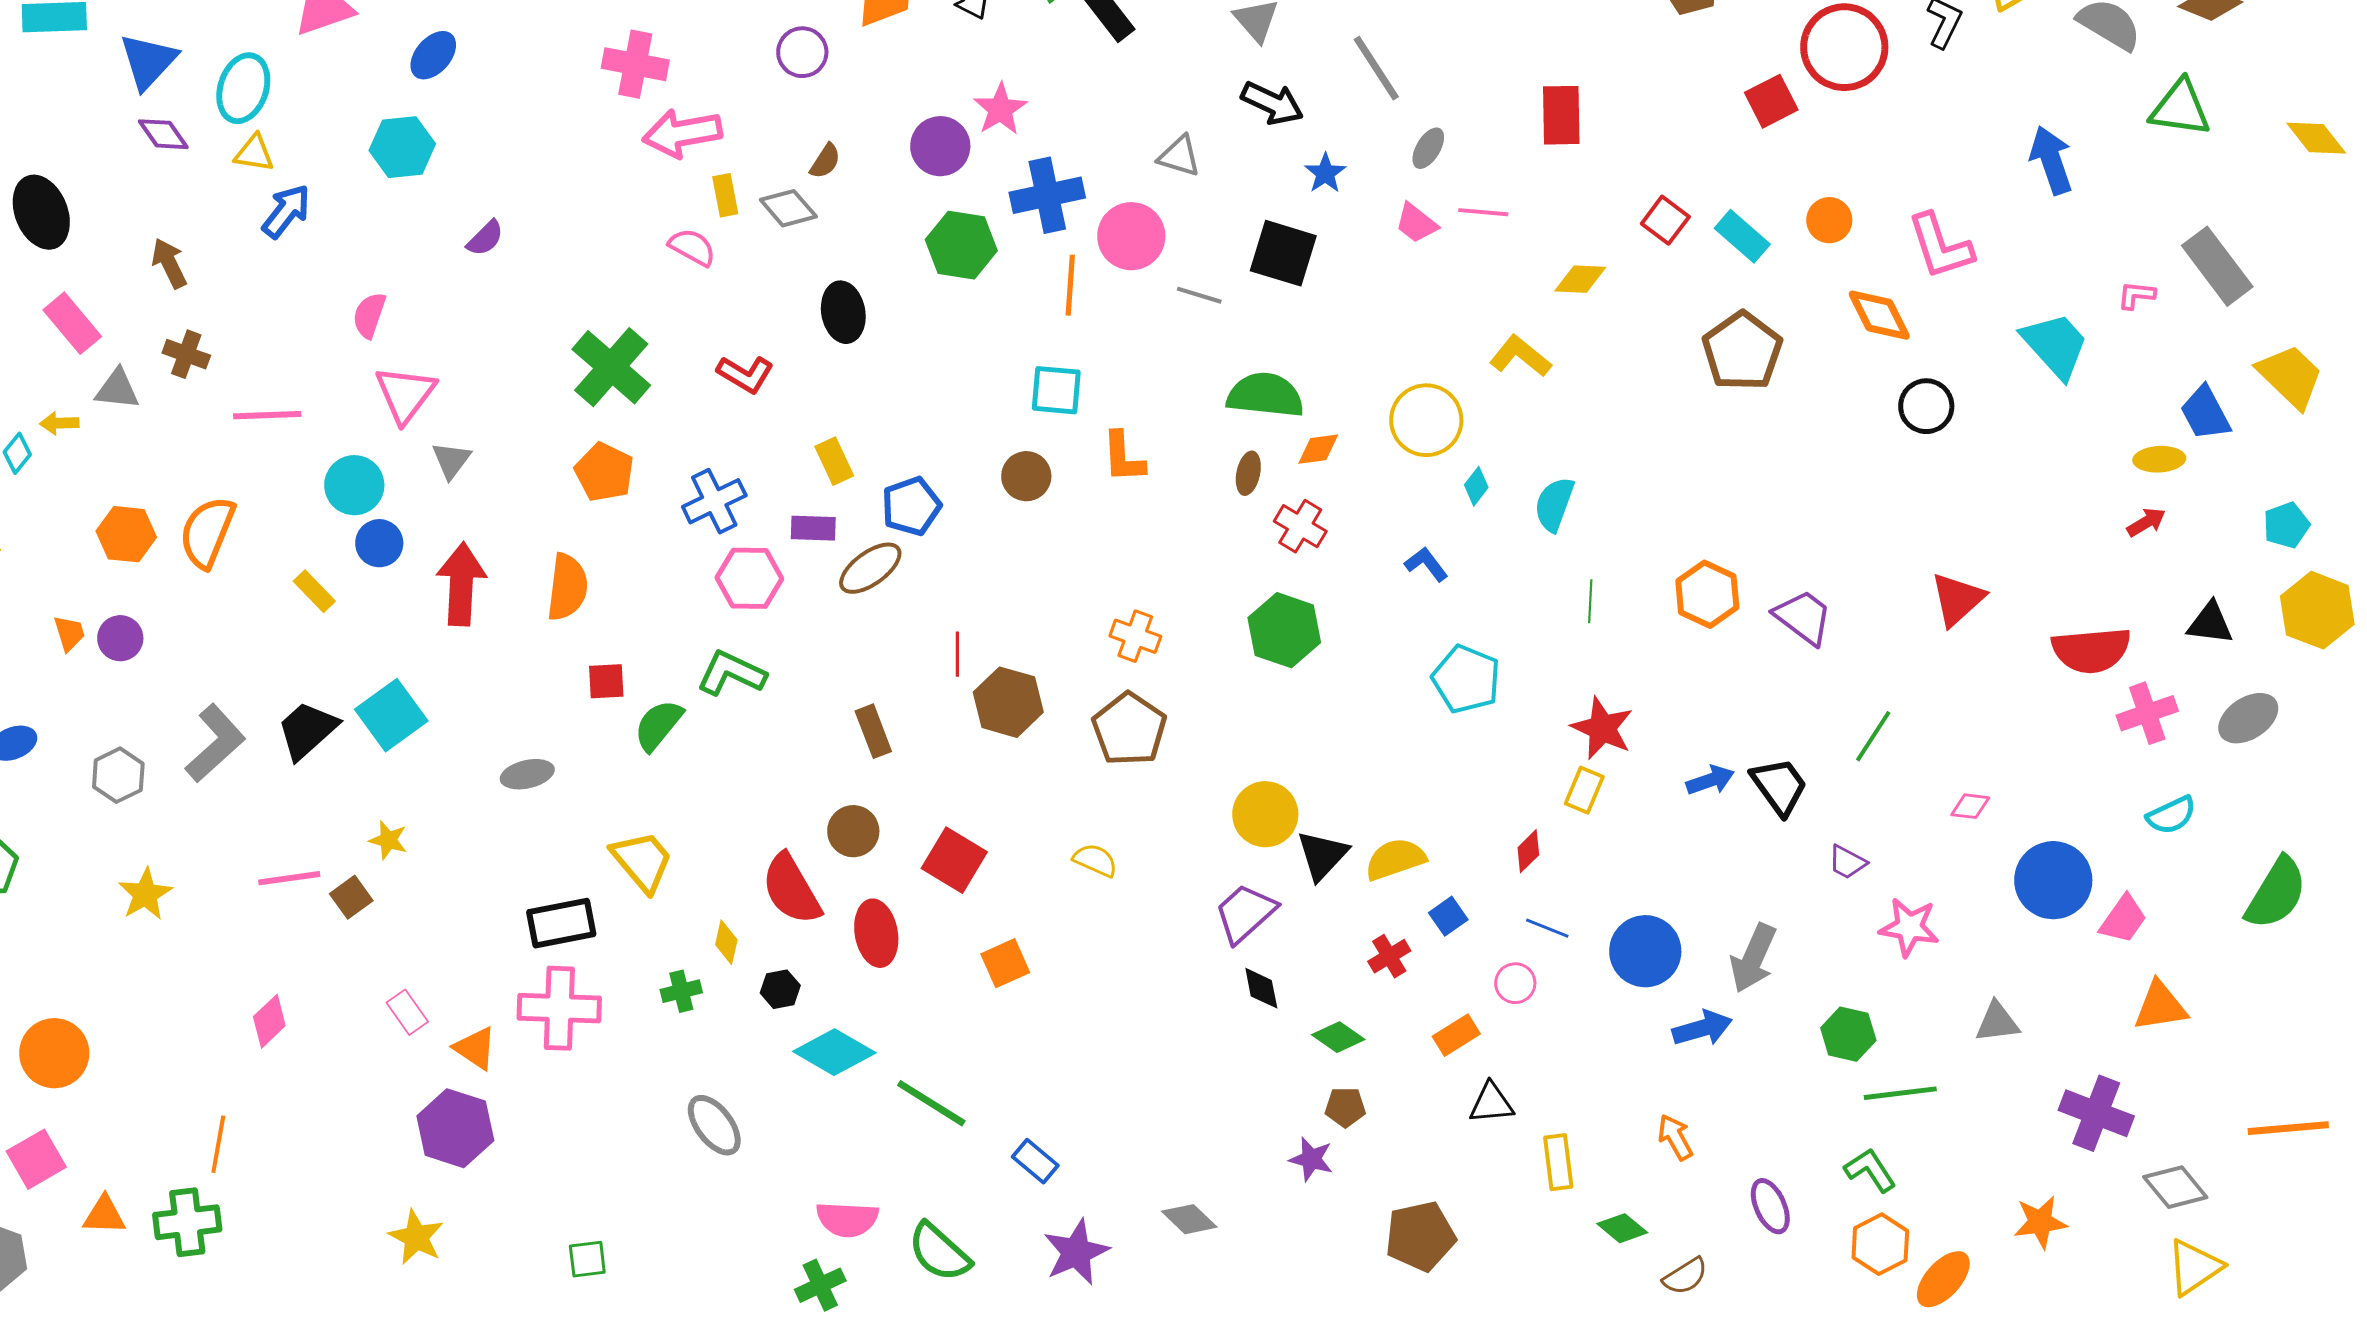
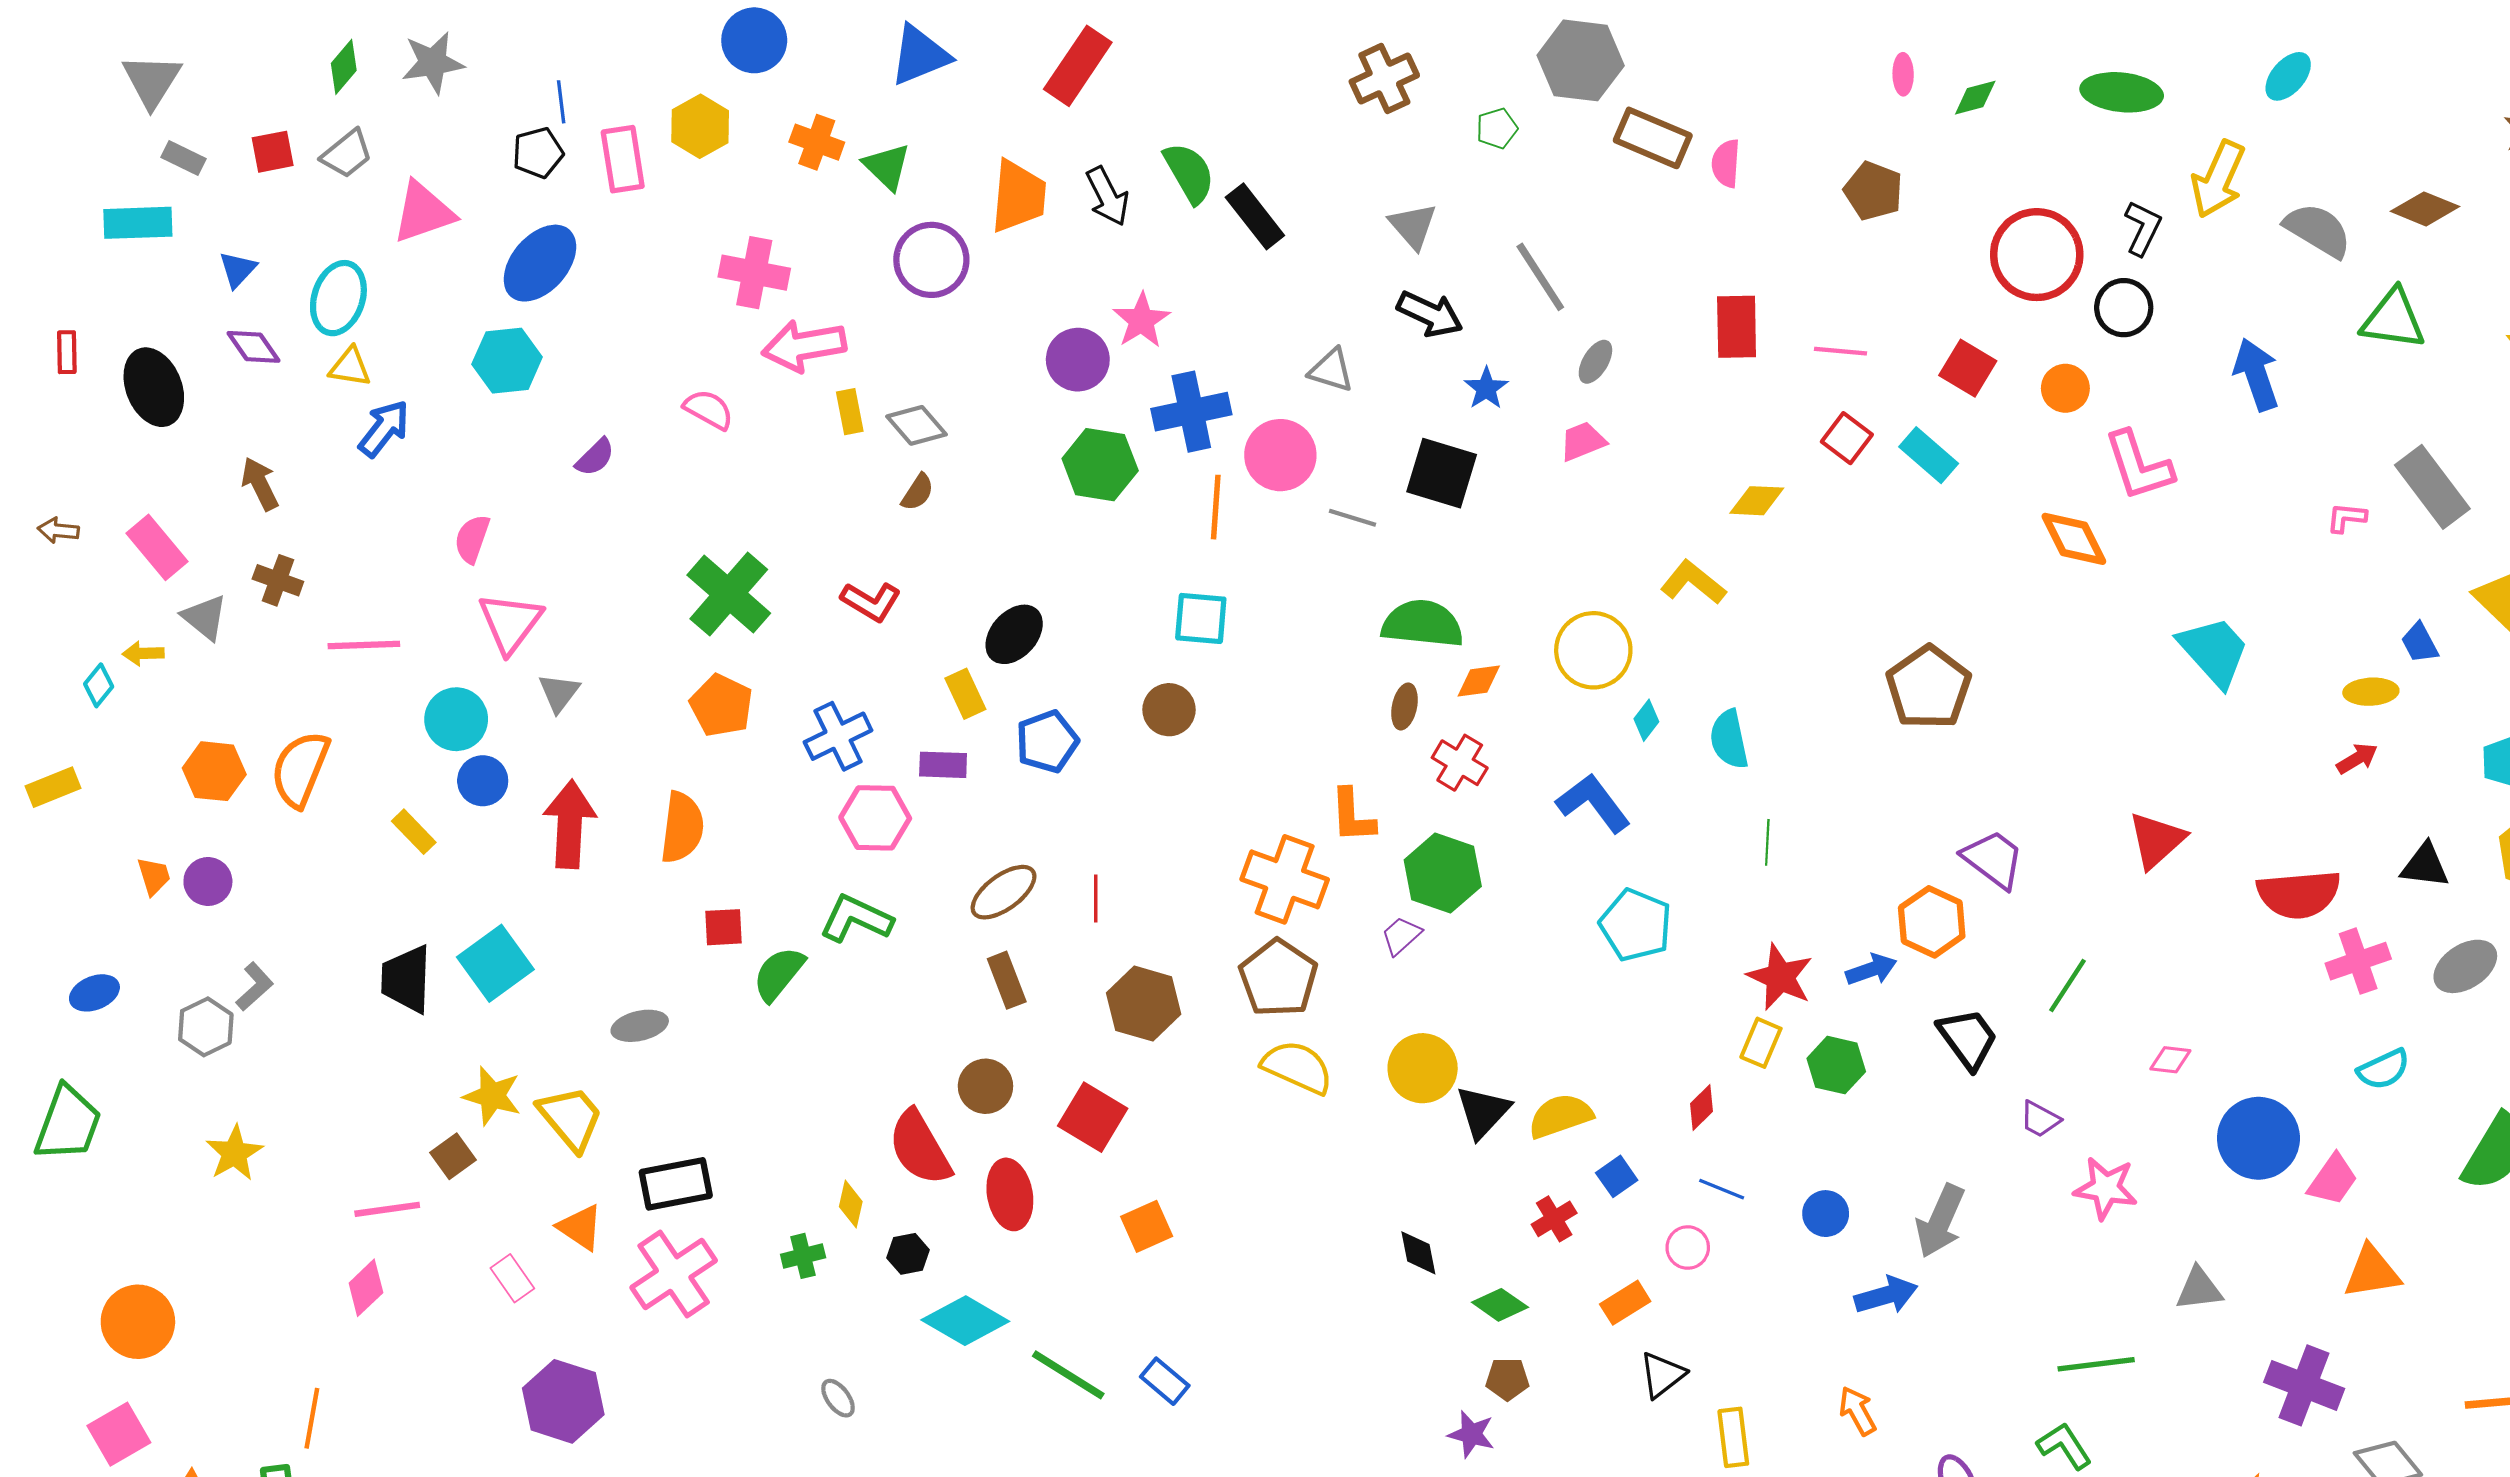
purple circle: (802, 52) -> (931, 260), size x1.4
blue ellipse: (433, 55) -> (540, 263), size x1.5
blue triangle: (148, 61) -> (238, 269), size x0.6
red square: (1771, 101) -> (1968, 368), moved, turned -32
brown semicircle: (825, 161) -> (918, 492), moved
black ellipse: (41, 212) -> (154, 387), moved
pink line: (1483, 212) -> (1840, 351), moved
orange circle: (1829, 220) -> (2065, 388), moved
pink trapezoid: (1416, 223) -> (1583, 441), turned 120
pink semicircle: (692, 247) -> (709, 409), moved
black ellipse: (843, 312) -> (1014, 634), moved, turned 52
cyan trapezoid: (2055, 345) -> (2214, 651), moved
brown pentagon: (1742, 351) -> (1929, 687), moved
gray triangle: (117, 389) -> (205, 617), turned 33
black circle: (1926, 406) -> (2124, 308), moved
blue trapezoid: (2205, 413) -> (2420, 643), size x0.7
orange L-shape: (1123, 457) -> (1353, 816), moved
cyan semicircle: (1554, 504) -> (1729, 739), turned -32
blue L-shape: (1426, 564) -> (1593, 803), size x1.6
brown ellipse: (870, 568) -> (1004, 892), moved
orange hexagon: (1707, 594) -> (1932, 922), moved
orange cross: (1135, 636) -> (1285, 879), size x1.6
brown hexagon: (1008, 702) -> (1144, 1004), moved
black trapezoid: (307, 730) -> (406, 979), turned -46
gray L-shape: (215, 743) -> (255, 987), moved, size x0.6
blue arrow: (1710, 780) -> (1871, 970), moved
yellow star: (388, 840) -> (492, 1096), size x1.4
yellow semicircle: (1095, 860) -> (1297, 1067), moved, size x1.5
yellow trapezoid: (642, 861) -> (571, 1118), moved
pink line: (289, 878) -> (387, 1209), moved
purple trapezoid: (1245, 913) -> (1401, 936), moved, size x0.6
blue circle: (1645, 951) -> (1826, 1214), size x0.6
pink cross: (559, 1008) -> (674, 1274), turned -36
green hexagon: (1848, 1034) -> (1836, 1065), moved
orange triangle: (475, 1048) -> (580, 1227), moved
black triangle: (1491, 1103) -> (1662, 1375), turned -33
gray ellipse: (714, 1125) -> (838, 1398), size x0.6
blue rectangle: (1035, 1161) -> (1165, 1381), moved

